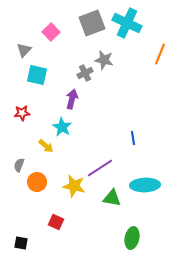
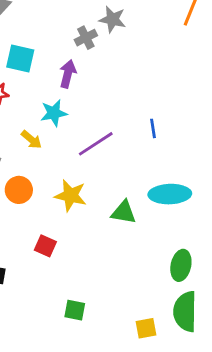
cyan square: (37, 75) -> (20, 59), moved
cyan star: (62, 127) -> (54, 113), turned 30
purple line: (100, 168) -> (96, 144), moved
green ellipse: (132, 238) -> (181, 265), moved

